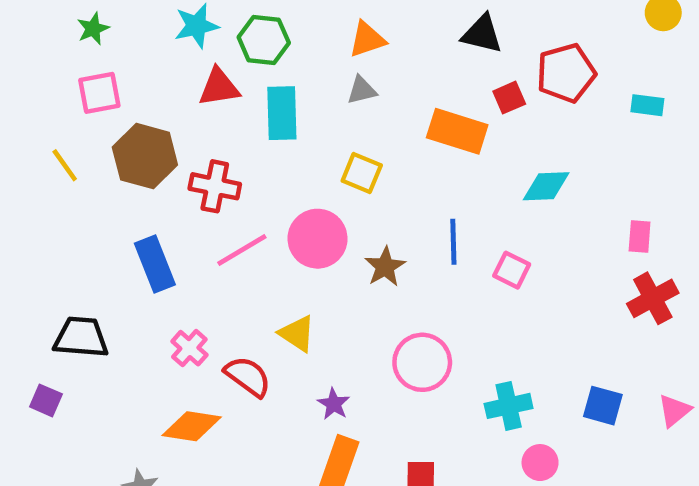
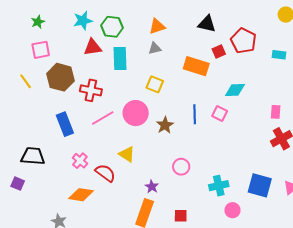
red pentagon: (566, 73) -> (243, 41), turned -30
pink square: (512, 270) -> (220, 114), moved
pink circle: (422, 362) -> (181, 167), size x0.7
purple star: (334, 404) -> (152, 187), moved
blue square: (603, 406) -> (260, 185), size x1.4

